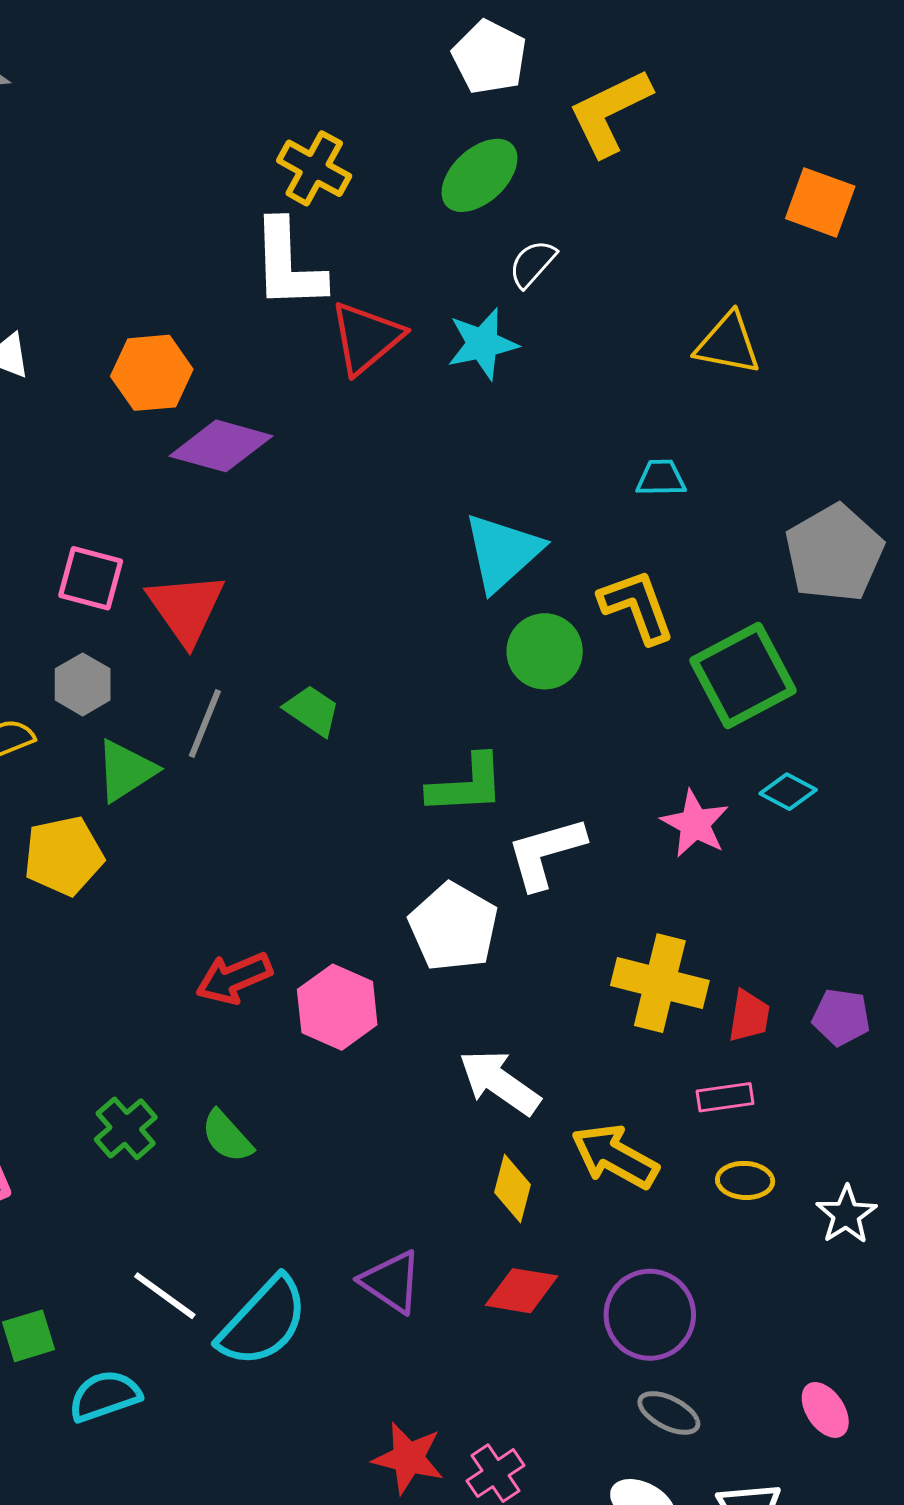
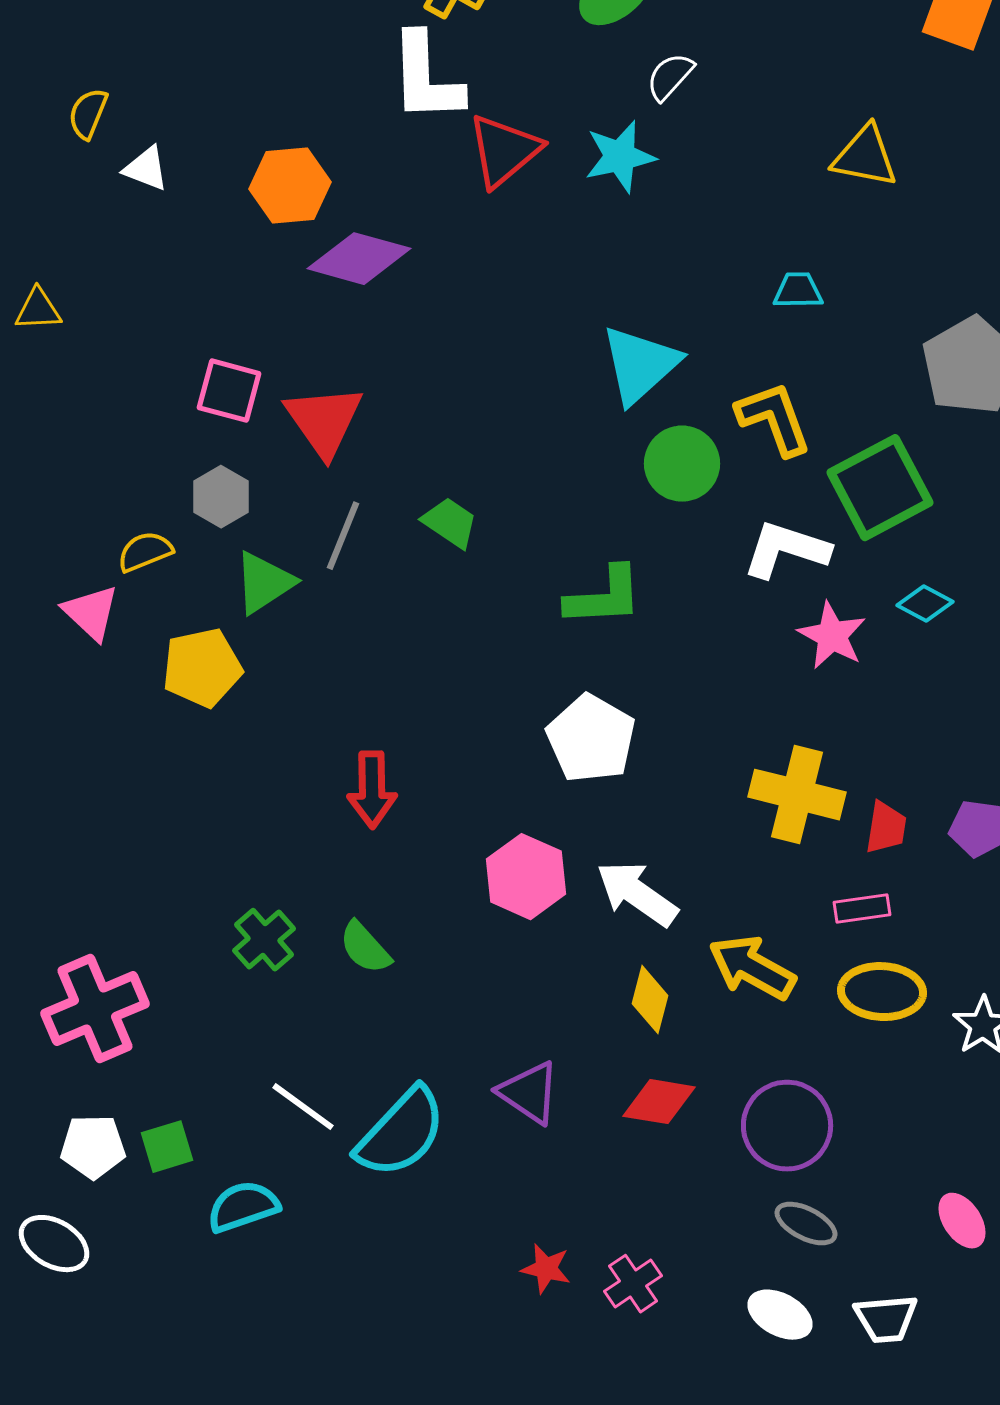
white L-shape: (546, 853) -> (786, 550), moved, turned 34
red arrow: (234, 978) -> (372, 790), turned -68
pink hexagon: (337, 1007) -> (526, 877), moved
yellow ellipse: (745, 1180) -> (882, 992), size x1.5
red star: (408, 1458) -> (546, 1269), size x0.7

